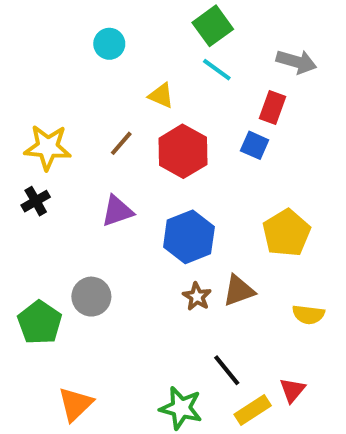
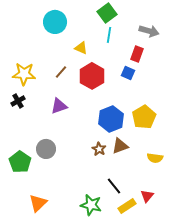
cyan circle: (109, 44) -> (55, 22), size x1.5
cyan line: (217, 70) -> (109, 35), turned 63
blue hexagon: (189, 237) -> (111, 119), moved

